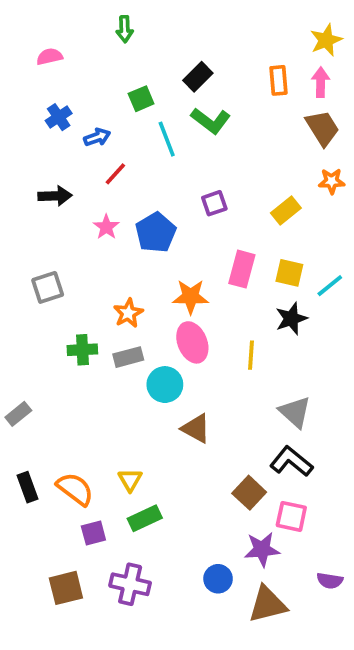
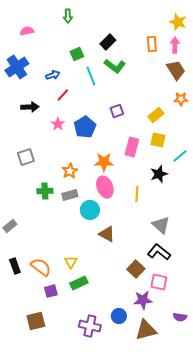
yellow star: (326, 40) -> (178, 22), turned -30
blue cross: (59, 117) -> (17, 67), moved, size x1.6
yellow square: (289, 273) -> (158, 140), moved
purple cross: (130, 584) -> (90, 326), moved

